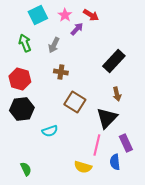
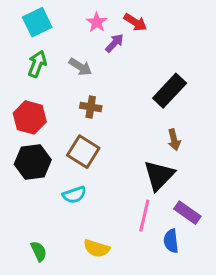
cyan square: (38, 15) -> (37, 22), moved
green arrow: (25, 43) -> (37, 64), turned 42
gray arrow: (54, 45) -> (80, 67), turned -84
brown square: (75, 102) -> (83, 152), moved
purple rectangle: (126, 143) -> (187, 213), turned -30
yellow semicircle: (83, 167) -> (97, 248), moved

